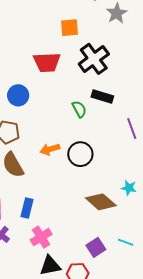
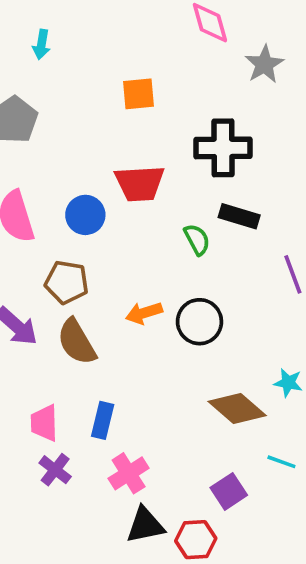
orange square: (70, 28) -> (138, 94), moved
black cross: (94, 59) -> (223, 148), turned 36
red trapezoid: (47, 62) -> (140, 183), moved
cyan line: (126, 242) -> (281, 462), moved

